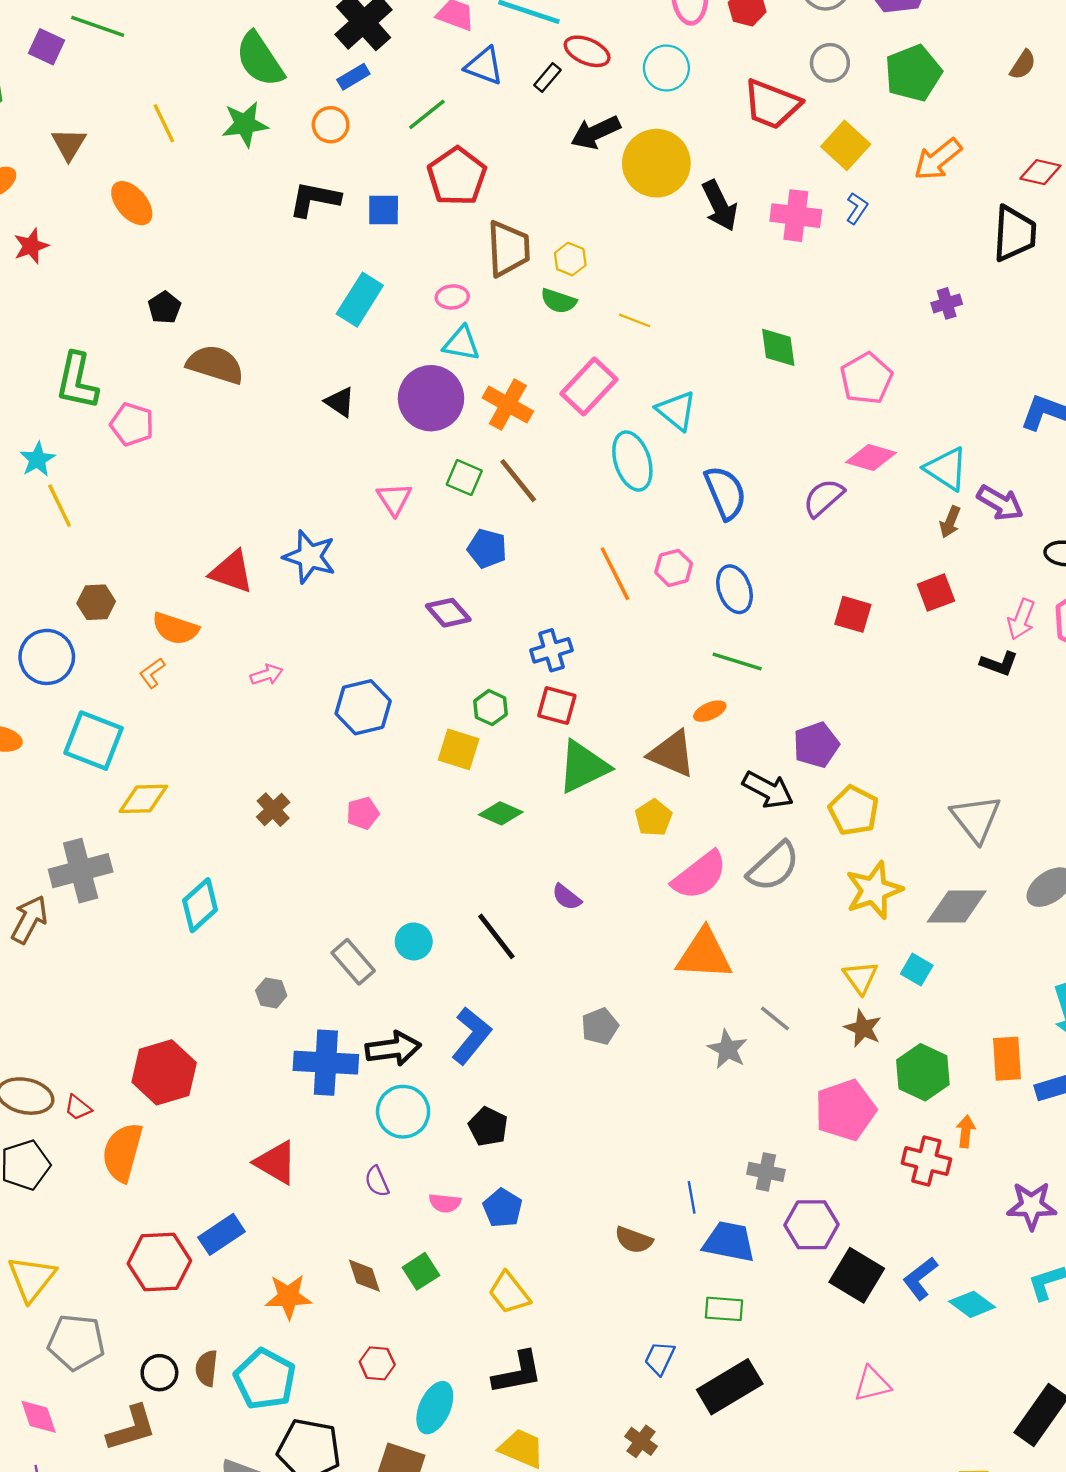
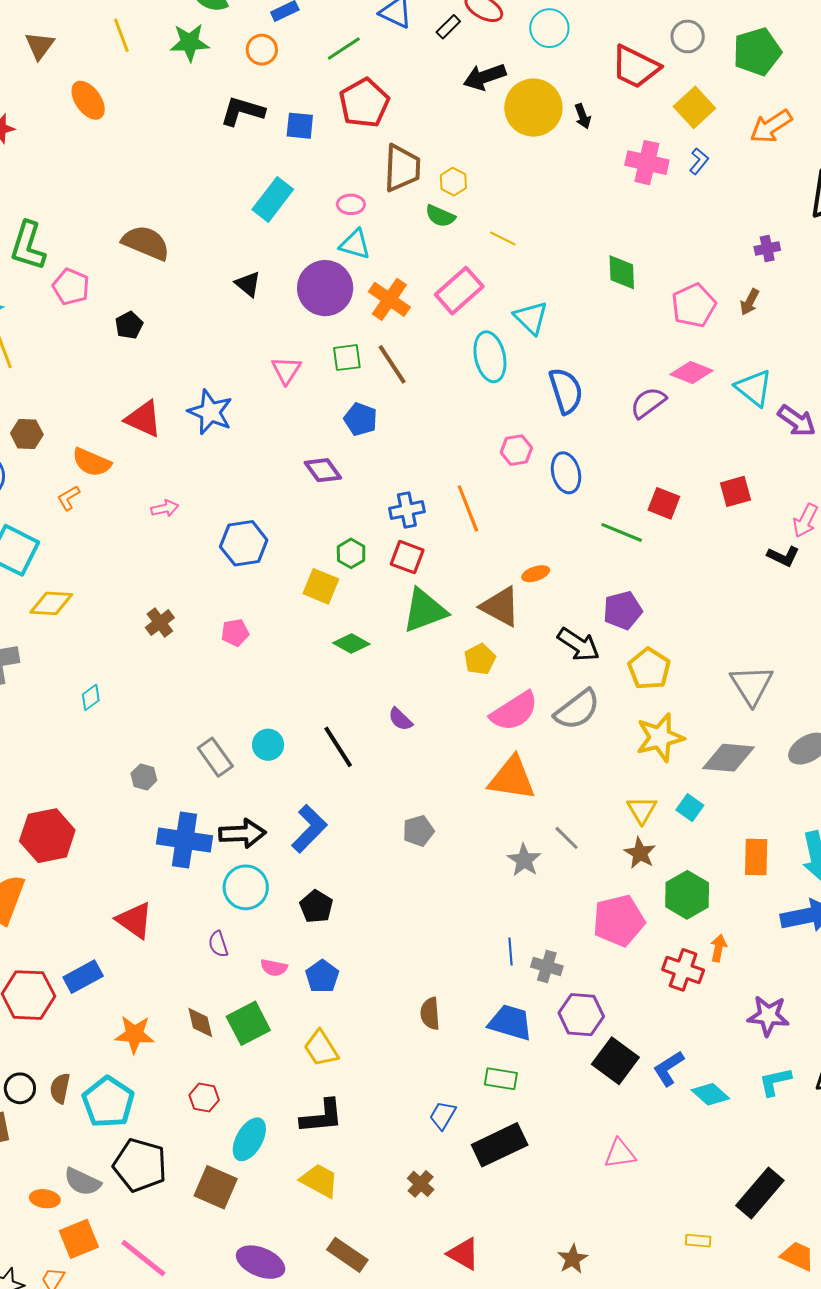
black arrow: (720, 206) -> (583, 116), moved, size x0.6
black pentagon: (164, 307) -> (129, 325), moved
green square: (464, 478) -> (347, 358), turned -36
brown arrow: (950, 522) -> (750, 302), moved
orange line: (615, 574) -> (468, 508), moved
green line: (737, 661) -> (622, 532), moved
cyan diamond: (200, 905) -> (91, 697), size x0.6
orange rectangle: (1007, 1059) -> (756, 857), moved
blue line: (692, 1197) -> (511, 951), moved
brown semicircle: (634, 1240) -> (430, 1014), turned 60
green square: (421, 1271) -> (248, 1023), size x1.4

